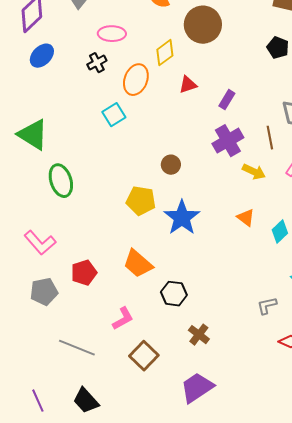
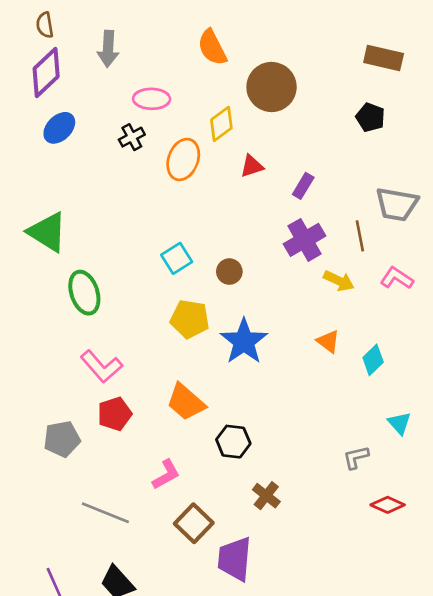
cyan square: (114, 115) -> (177, 258), moved
pink L-shape: (40, 243) -> (101, 366), moved
purple trapezoid: (197, 388) -> (235, 559), moved, turned -51

